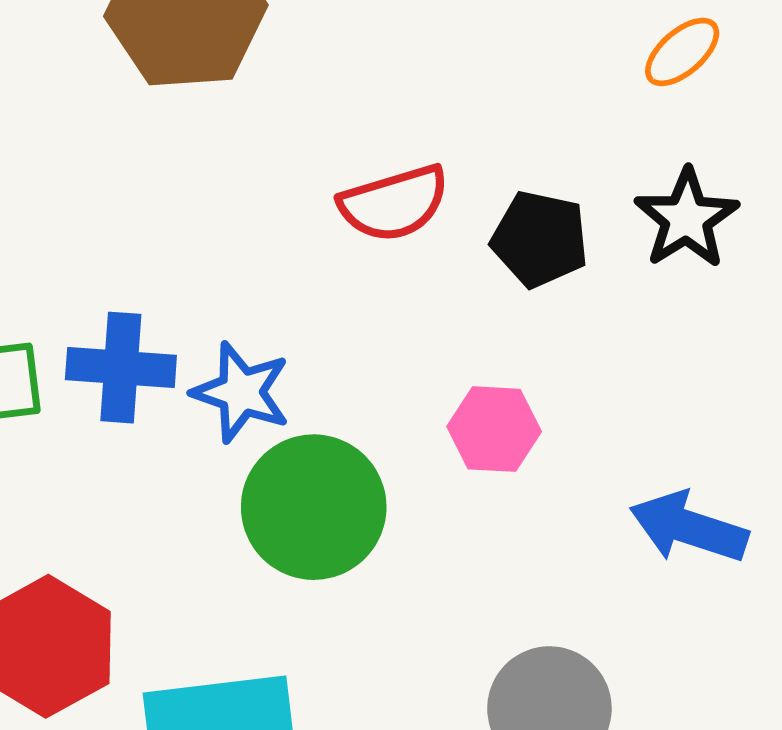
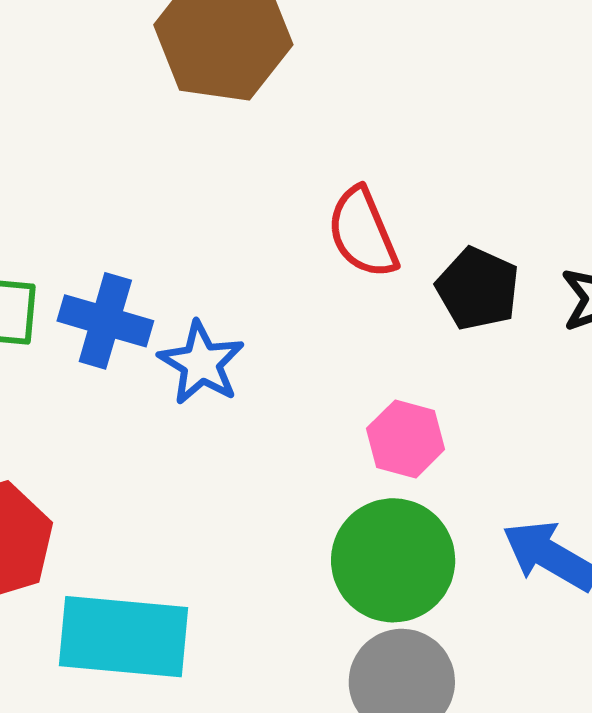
red semicircle: (394, 203) -> (363, 233), turned 72
green circle: (314, 507) -> (393, 560), moved

